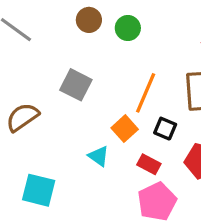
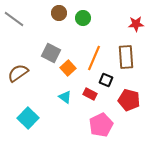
orange square: (125, 129) -> (68, 68), moved
red rectangle: (149, 164) -> (90, 94), moved
cyan square: (39, 190) -> (28, 118), turned 30

